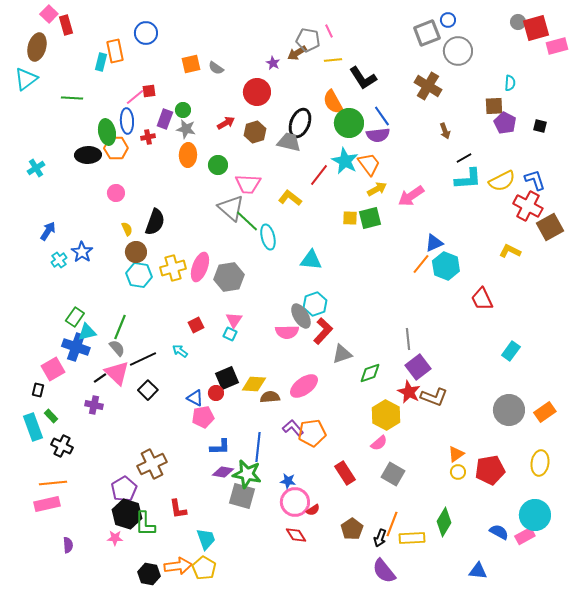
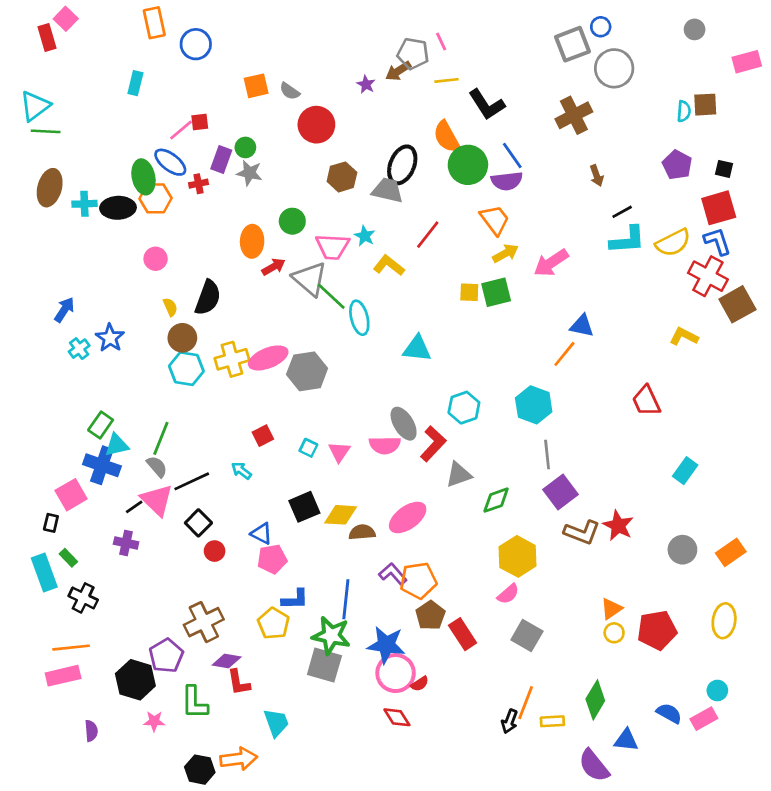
red rectangle: (66, 25) -> (47, 38), moved
red square: (536, 28) -> (719, 208), moved
brown ellipse: (37, 47) -> (50, 188), moved
orange rectangle: (115, 51) -> (154, 23), moved
brown cross: (428, 86) -> (574, 115), turned 32
red circle: (257, 92) -> (316, 125), moved
green line: (72, 98) -> (46, 131), moved
brown square: (494, 106) -> (705, 105), moved
blue ellipse: (127, 121) -> (170, 162), turned -50
red arrow: (226, 123) -> (274, 267), moved
orange ellipse: (188, 155) -> (252, 241), moved
cyan star: (345, 161) -> (365, 236), moved, size x0.6
cyan cross: (36, 168) -> (84, 204), moved, turned 30
blue triangle: (434, 243) -> (582, 326), turned 36
cyan hexagon: (446, 266) -> (534, 405), moved
pink ellipse: (200, 267) -> (268, 358), turned 48
cyan hexagon: (315, 304) -> (464, 408), moved
pink triangle: (234, 320) -> (339, 452), moved
red star: (409, 392) -> (618, 526), moved
red circle: (216, 393) -> (215, 551), moved
gray circle: (509, 410) -> (682, 550), size x0.7
purple diamond: (223, 472) -> (227, 661), moved
blue star: (288, 481) -> (386, 645), size x1.8
black hexagon: (127, 514) -> (135, 680), moved
cyan circle: (535, 515) -> (717, 690), size x0.5
brown pentagon: (352, 529) -> (430, 615), moved
yellow rectangle: (412, 538) -> (552, 721), size x0.7
yellow pentagon: (204, 568) -> (274, 623), moved
purple semicircle: (384, 571) -> (594, 766), moved
blue triangle: (478, 571) -> (626, 740), moved

